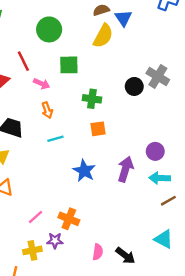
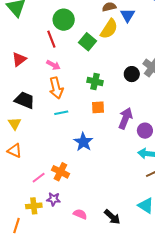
red line: (23, 61) -> (51, 39), moved
green square: (69, 65) -> (87, 42), moved, turned 36
orange arrow: (47, 110) -> (56, 88), size x1.5
purple arrow: (125, 169) -> (125, 118), moved
orange cross: (69, 219) -> (60, 172), moved
pink semicircle: (98, 252) -> (80, 214), moved, turned -80

